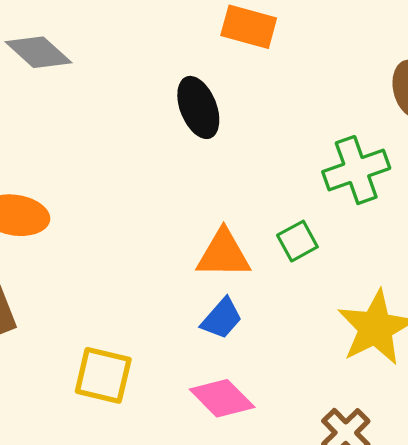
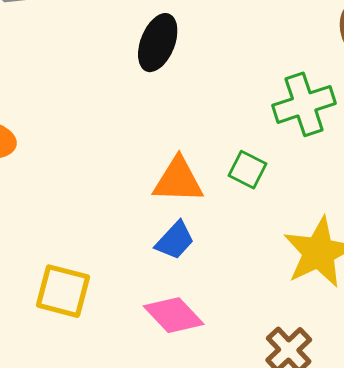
black ellipse: (198, 107) -> (158, 43), turned 42
green square: (297, 241) -> (247, 170), turned -36

